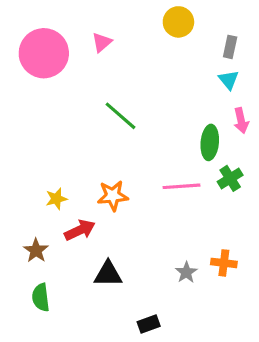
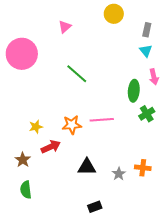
pink circle: (44, 53) -> (22, 54), moved
pink line: (182, 186) -> (102, 120), moved
black triangle: (108, 274) -> (87, 167), moved

